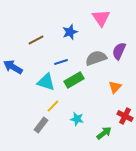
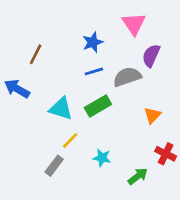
brown line: (36, 40) -> (36, 54), moved, turned -35
purple semicircle: (119, 51) -> (151, 56), moved
blue line: (61, 62) -> (94, 71), moved

